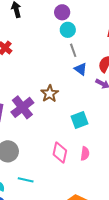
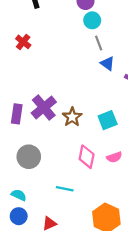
brown star: (50, 94) -> (72, 117), moved
pink semicircle: (85, 154) -> (114, 157), turned 64
cyan line: (26, 180) -> (65, 189), moved

